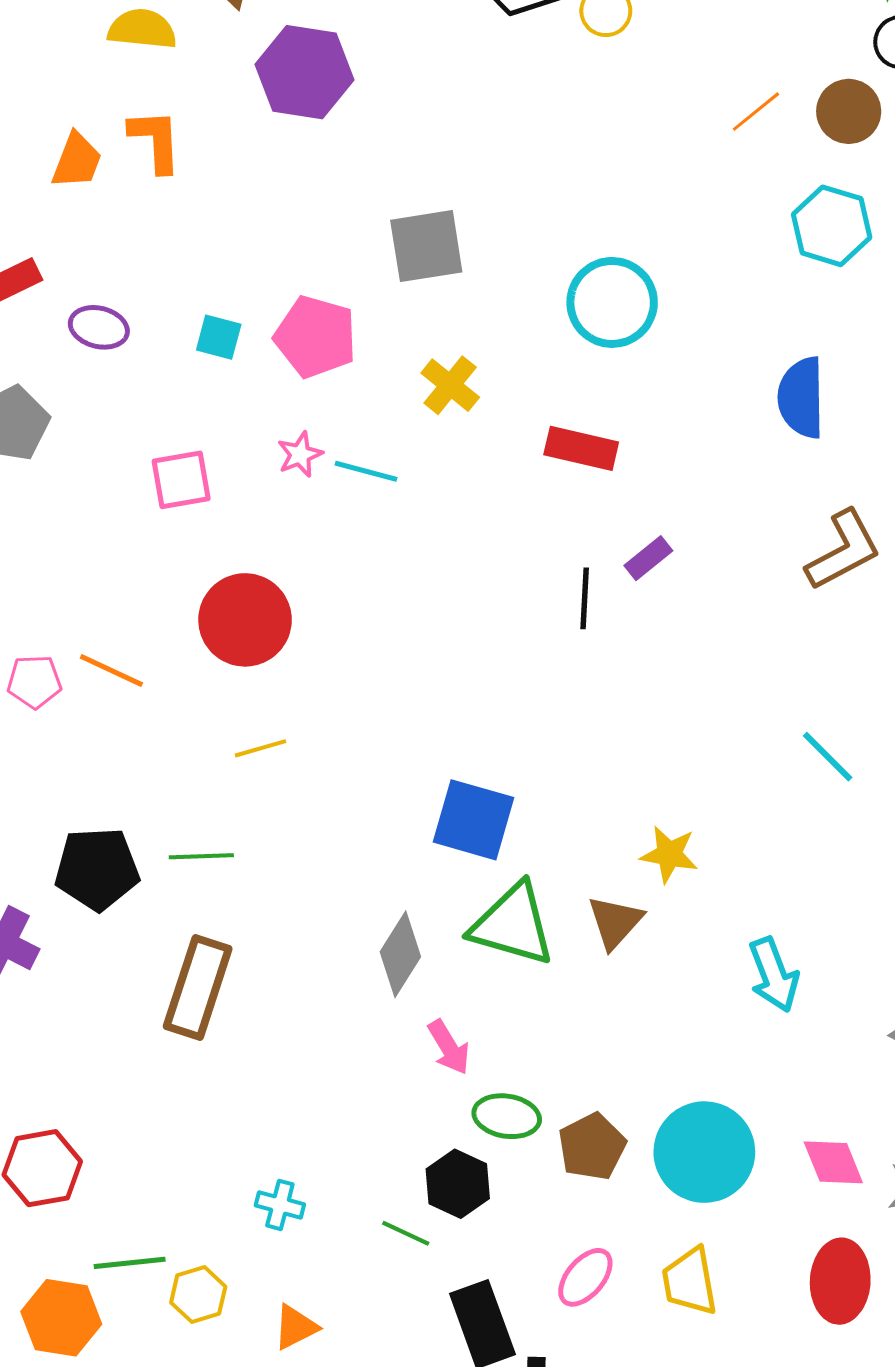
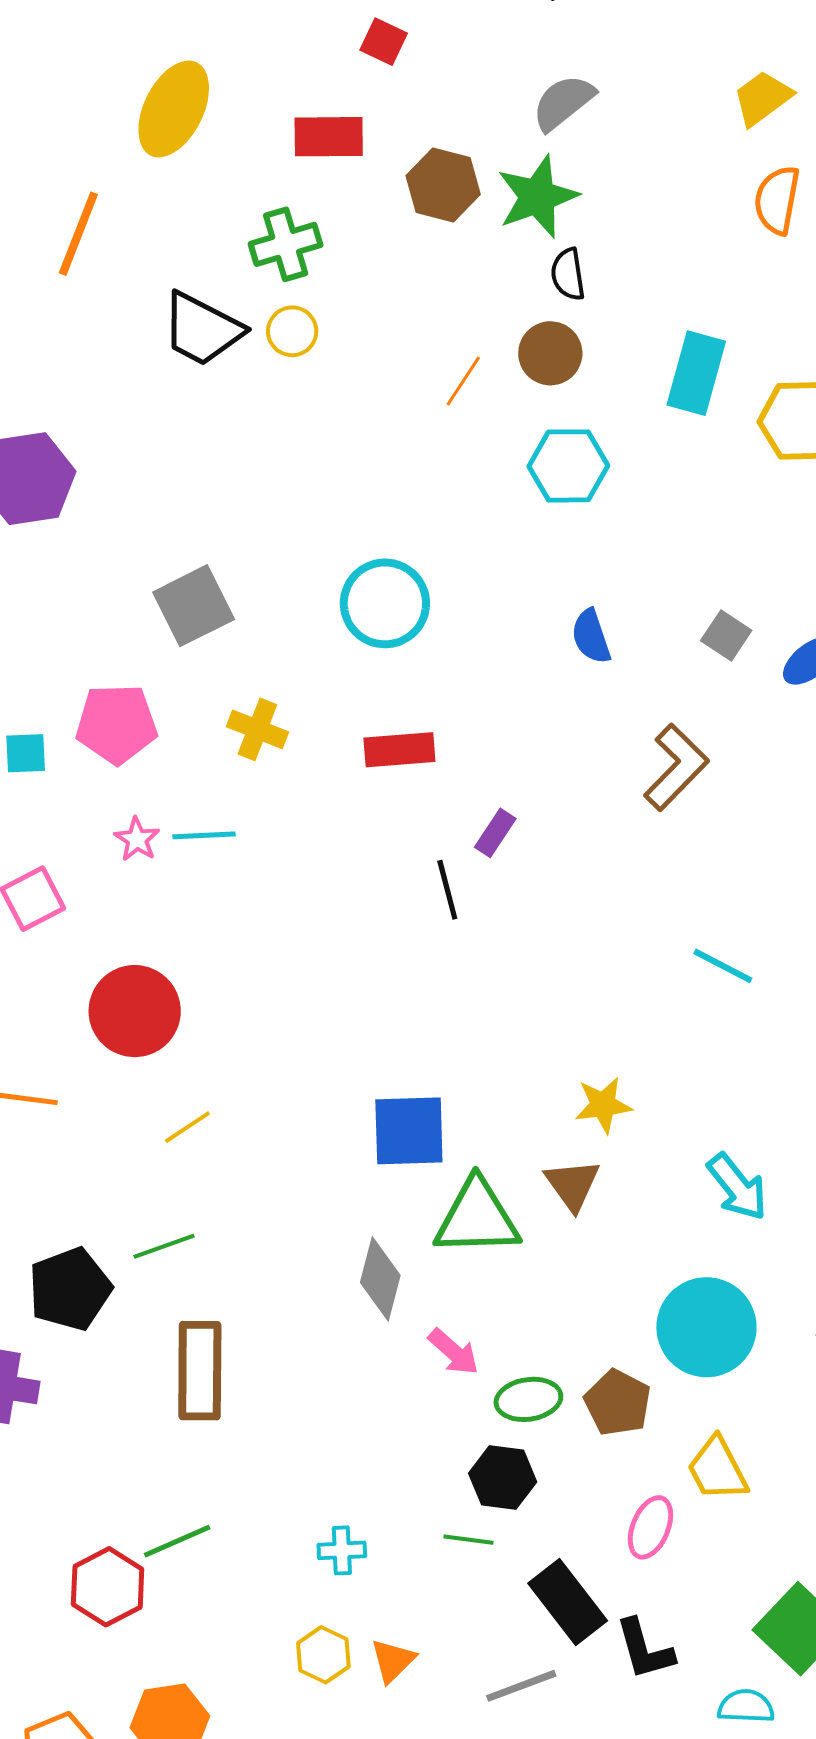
blue semicircle: (801, 398) -> (591, 636), size x0.7
cyan circle: (704, 1152) -> (706, 1327), moved
green line: (130, 1263) -> (177, 1541), moved
yellow trapezoid: (690, 1281) -> (717, 1469), moved
yellow hexagon: (198, 1295) -> (323, 1655), moved

